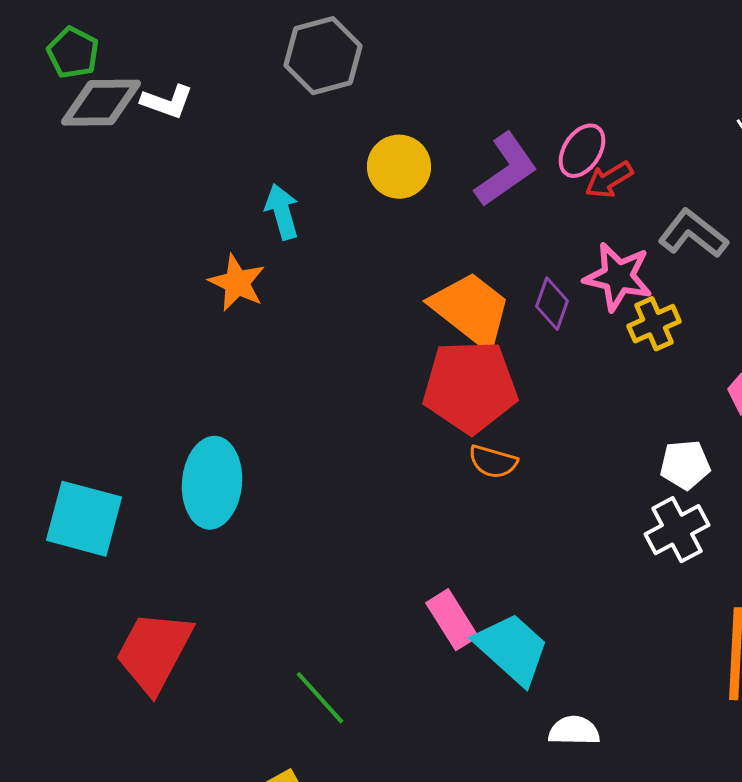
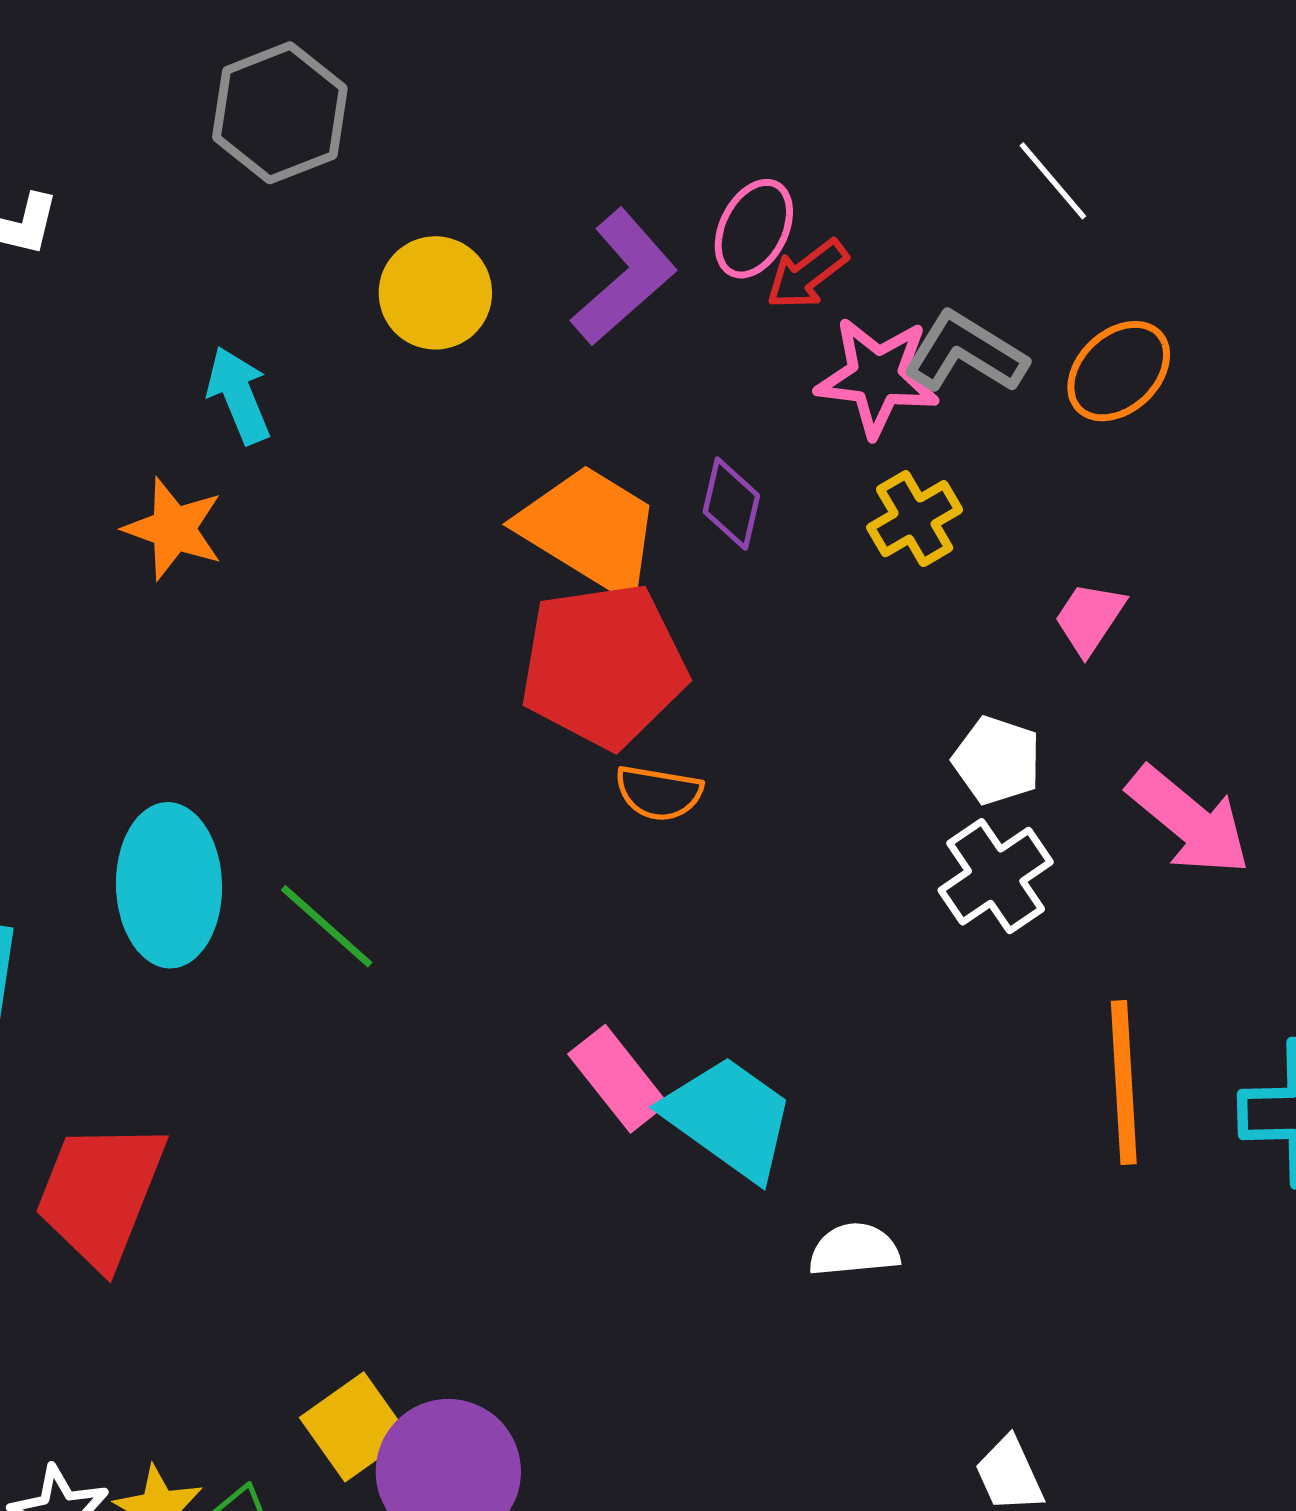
pink star: (618, 277) -> (877, 377), moved
white pentagon: (685, 465) -> (997, 760), turned 30
green line: (320, 698) -> (327, 926), moved

